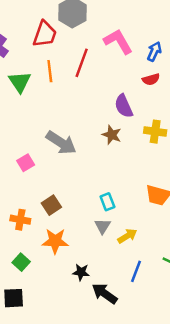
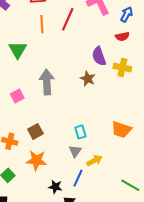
green triangle: (20, 82) -> (18, 50), moved
yellow cross: (155, 132) -> (122, 68), moved
gray arrow: (61, 143) -> (47, 82), turned -130
blue line: (136, 271) -> (78, 178), moved

